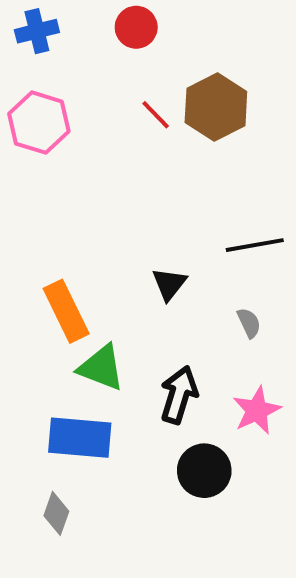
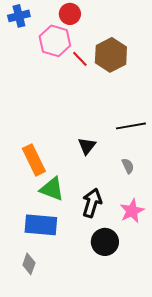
pink hexagon: (39, 123) -> (55, 41), moved

